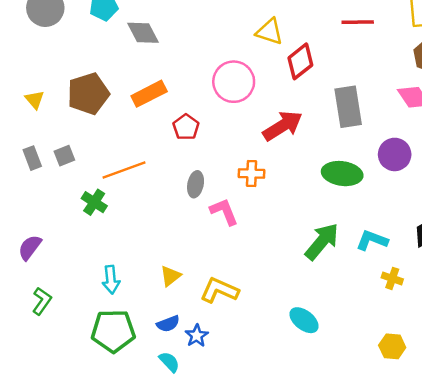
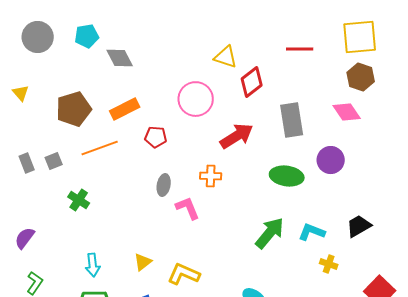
yellow triangle: (35, 100) -> (21, 93), moved
red pentagon: (186, 127) -> (156, 137), turned -30
orange line: (124, 170) -> (100, 148), moved

